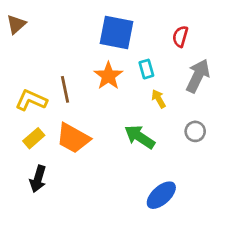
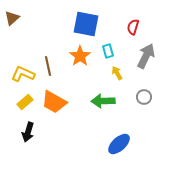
green arrow: (140, 137) -> (103, 101), turned -35

